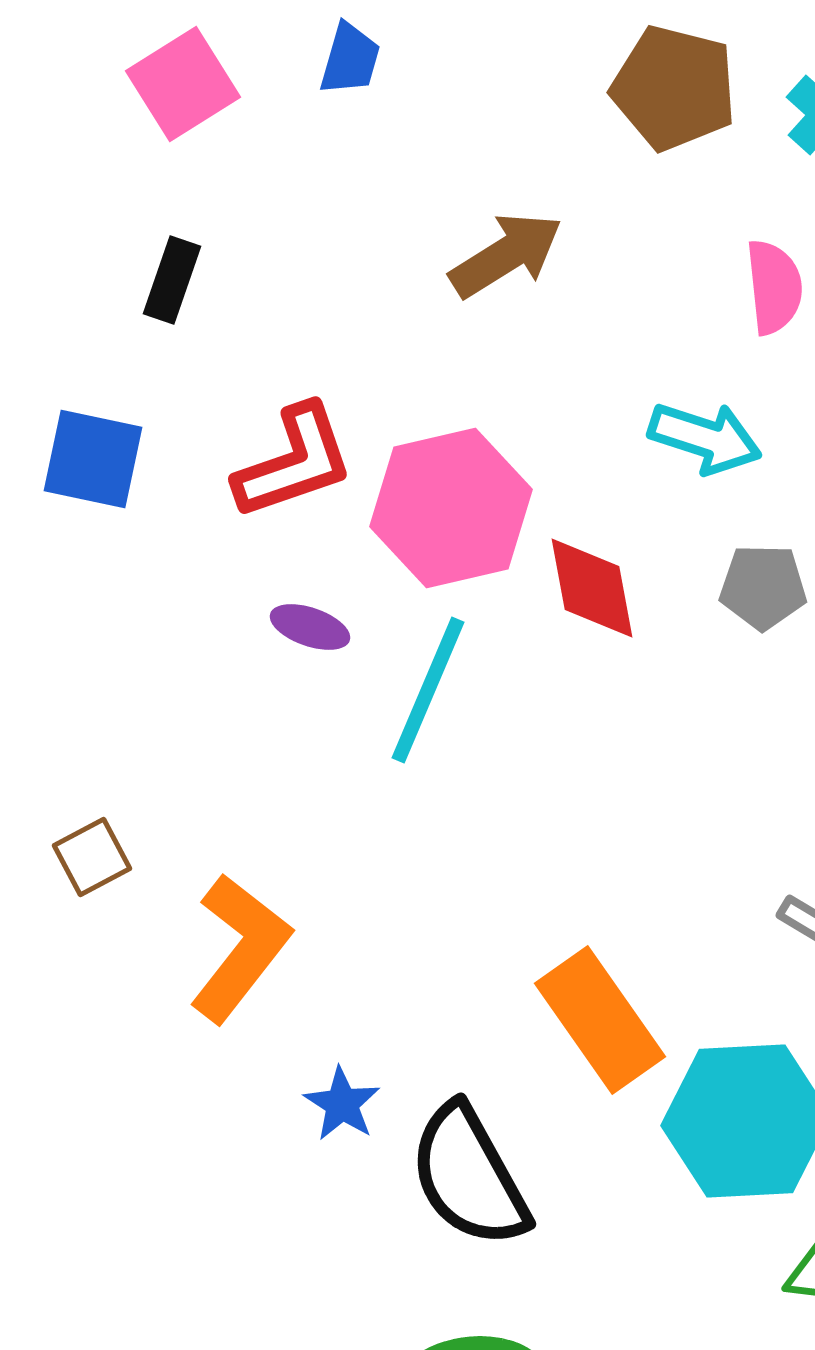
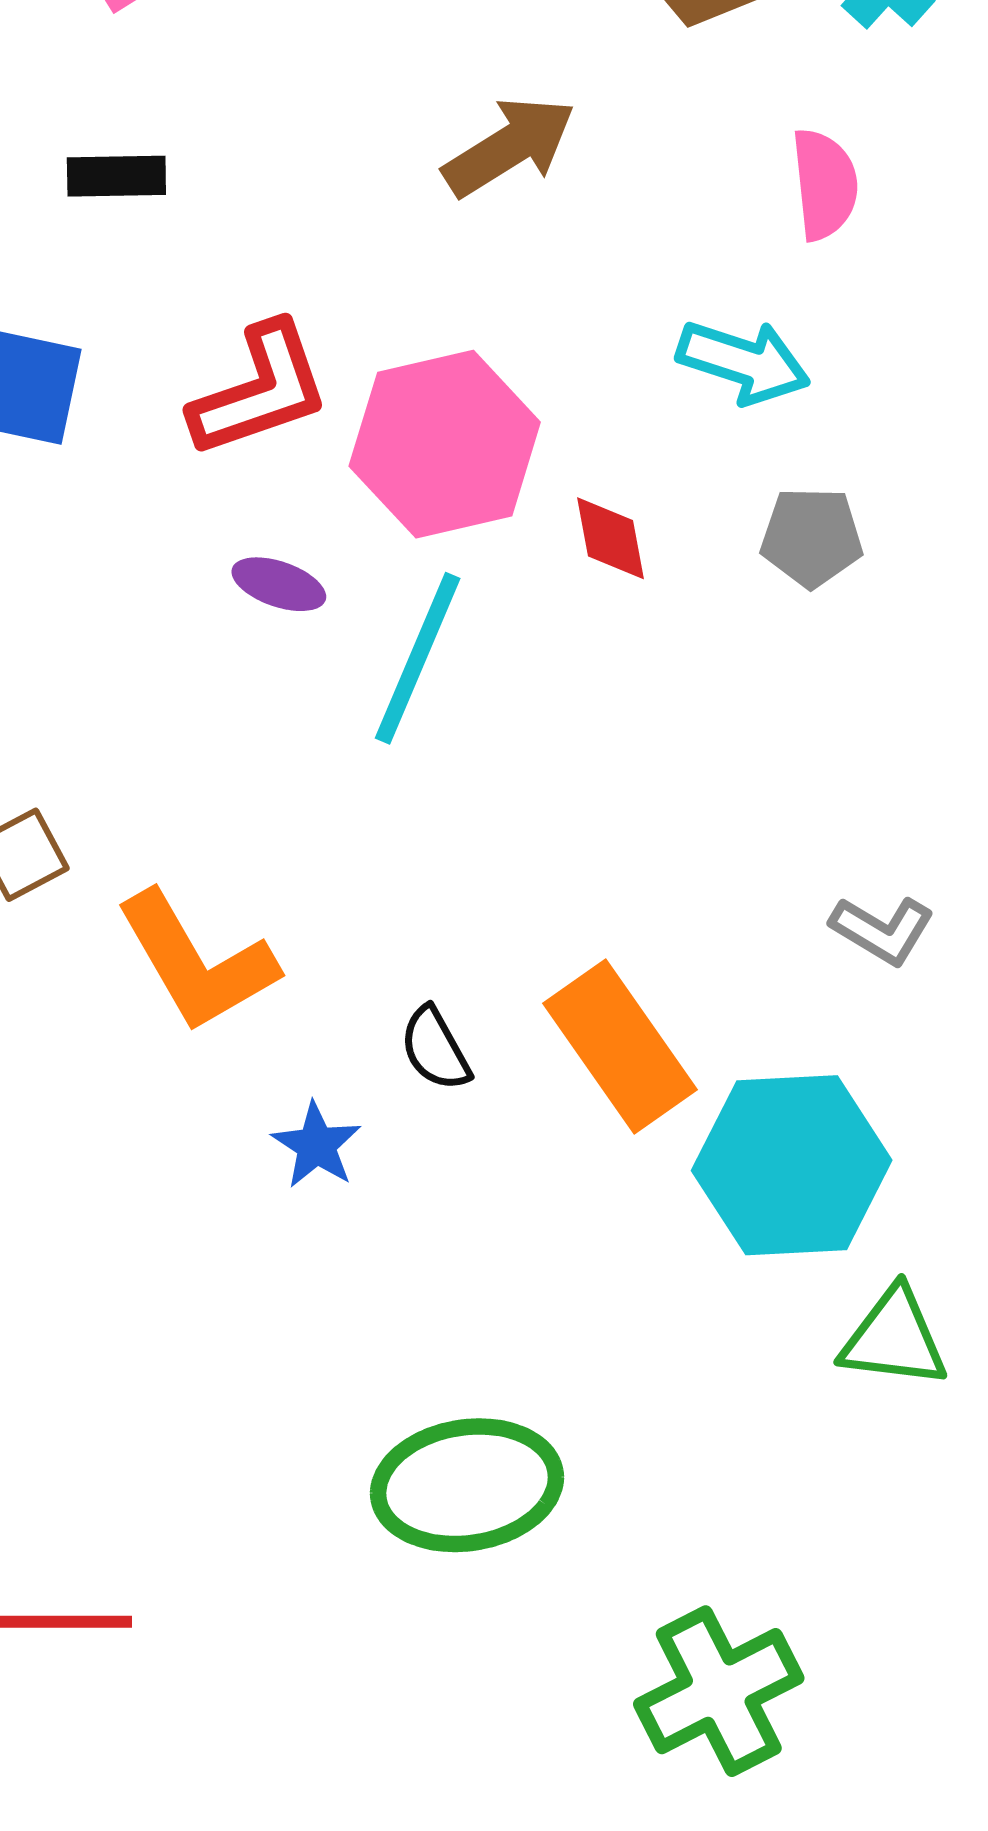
black rectangle: (172, 280) -> (116, 176), turned 70
red diamond: (592, 588) -> (611, 538), size x0.7
orange L-shape: (240, 948) -> (196, 962), turned 112
black semicircle: (469, 1176) -> (435, 1049), moved, size x0.5

